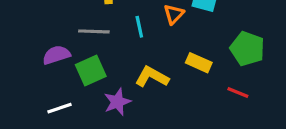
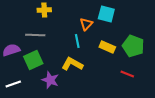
cyan line: (139, 27) -> (77, 41), moved
yellow rectangle: (199, 63) -> (107, 47), moved
purple star: (117, 102) -> (50, 80), turned -30

